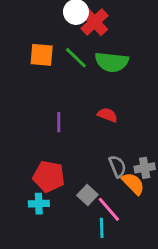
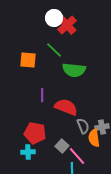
orange square: (42, 55) -> (28, 60), moved
green semicircle: (112, 62) -> (74, 70), moved
red semicircle: (107, 115) -> (66, 107), moved, size x1.6
orange semicircle: (133, 184) -> (94, 138), turned -144

